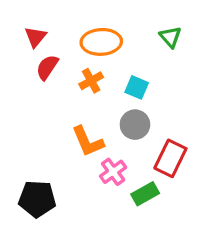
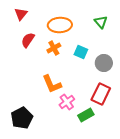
red triangle: (35, 37) -> (21, 14), moved
gray circle: (135, 125) -> (104, 63), moved
black pentagon: (37, 199) -> (22, 118), turned -30

